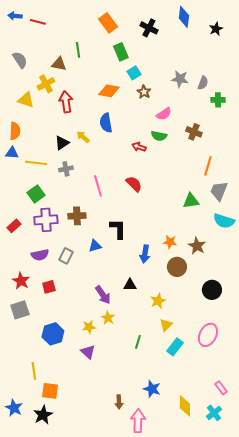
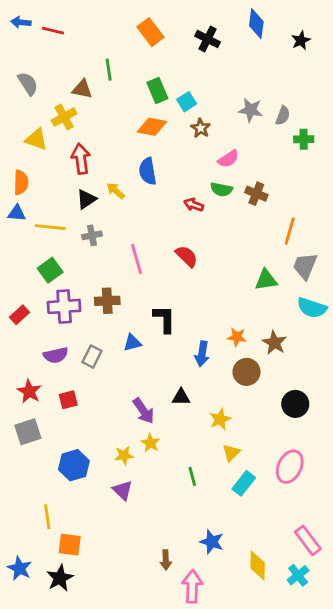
green rectangle: (121, 52) -> (157, 91), moved
red arrow: (66, 102) -> (81, 159), moved
brown cross: (194, 132) -> (256, 194), moved
green line: (138, 342) -> (192, 476), turned -32
pink rectangle: (221, 388) -> (308, 540), size x1.5

